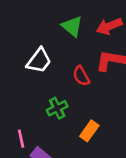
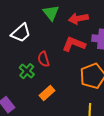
red semicircle: (81, 76) -> (44, 59), moved
green cross: (57, 108) -> (27, 71), turned -35

